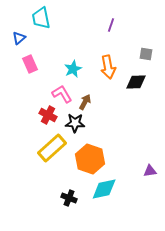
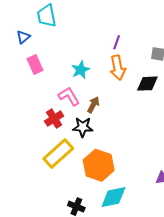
purple line: (111, 25) -> (117, 42), moved
red cross: (48, 115) -> (54, 119), turned 30

